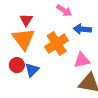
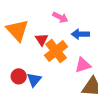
red triangle: (26, 20) -> (42, 40), moved
orange triangle: (23, 39) -> (17, 30), moved

